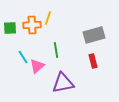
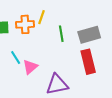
green line: (56, 50) -> (61, 34), moved
red rectangle: (93, 61) -> (88, 62), size x1.6

